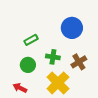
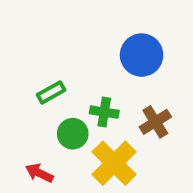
green rectangle: (31, 40) -> (51, 92), moved
green circle: (28, 65) -> (73, 134), moved

